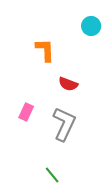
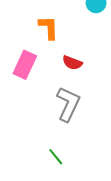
pink rectangle: (26, 112) -> (25, 65), moved, size x1.5

